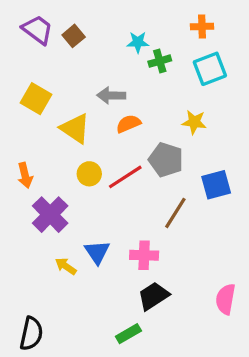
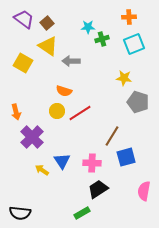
orange semicircle: (128, 124) -> (64, 91), moved, turned -140
yellow triangle: (75, 128) -> (48, 46), moved
gray pentagon: (166, 160) -> (138, 102), moved
blue square: (216, 185) -> (126, 157), moved
black semicircle: (31, 334) -> (20, 213), turned 85

